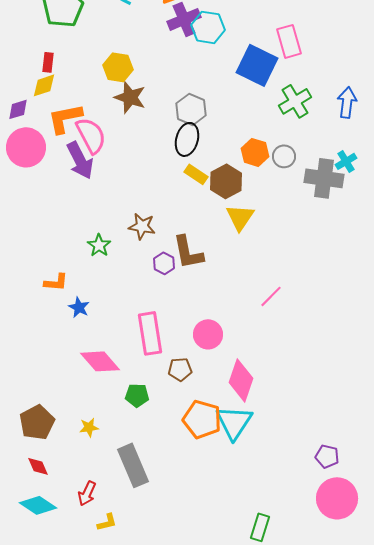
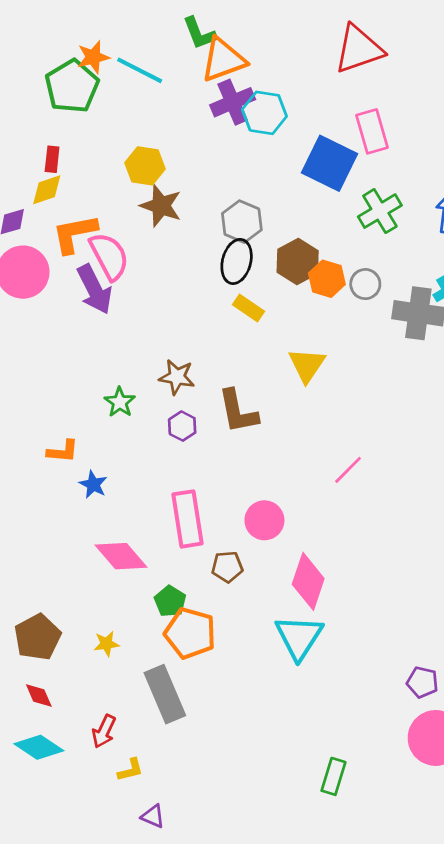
brown hexagon: (226, 181) -> (298, 261), moved
purple hexagon: (164, 263) -> (182, 426), moved
green pentagon: (137, 395) -> (170, 601), turned 30
orange pentagon: (202, 419) -> (190, 633), moved

